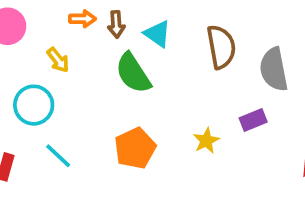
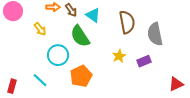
brown arrow: (116, 24) -> (71, 10), turned -32
cyan circle: (34, 105) -> (58, 55), moved
yellow star: (206, 141) -> (119, 56), moved

